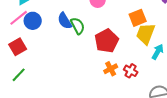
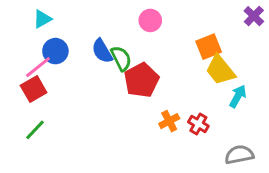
pink line: (19, 18) -> (38, 67), moved
yellow trapezoid: (146, 34) -> (220, 70), turned -60
red pentagon: (107, 41) -> (142, 80), moved

